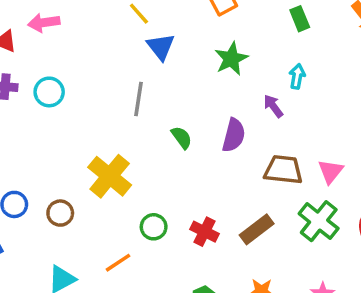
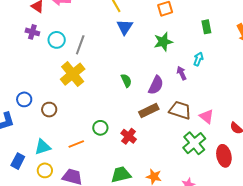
gray line: (139, 99) -> (80, 45), moved
pink triangle: (331, 171) -> (207, 116), turned -42
yellow cross: (110, 176) -> (73, 74), moved
brown rectangle: (257, 229) -> (149, 110), moved

